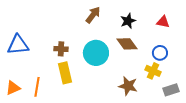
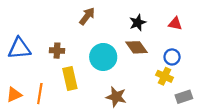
brown arrow: (93, 15) -> (87, 16), moved
brown cross: (61, 49) -> (57, 51), moved
brown star: (128, 86) -> (116, 97), moved

